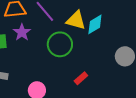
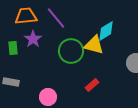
yellow triangle: (76, 20) -> (94, 45), moved

